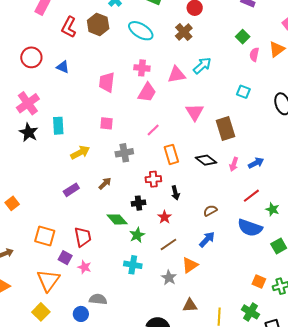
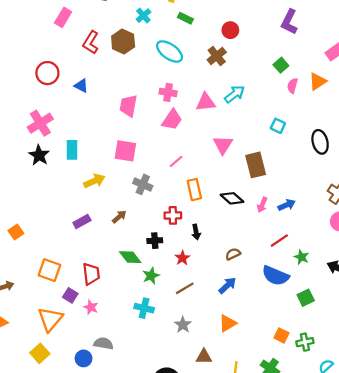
pink square: (107, 123) -> (125, 151), size x1.5
gray cross: (124, 153) -> (143, 184), turned 30
orange triangle: (190, 265) -> (228, 323), moved

